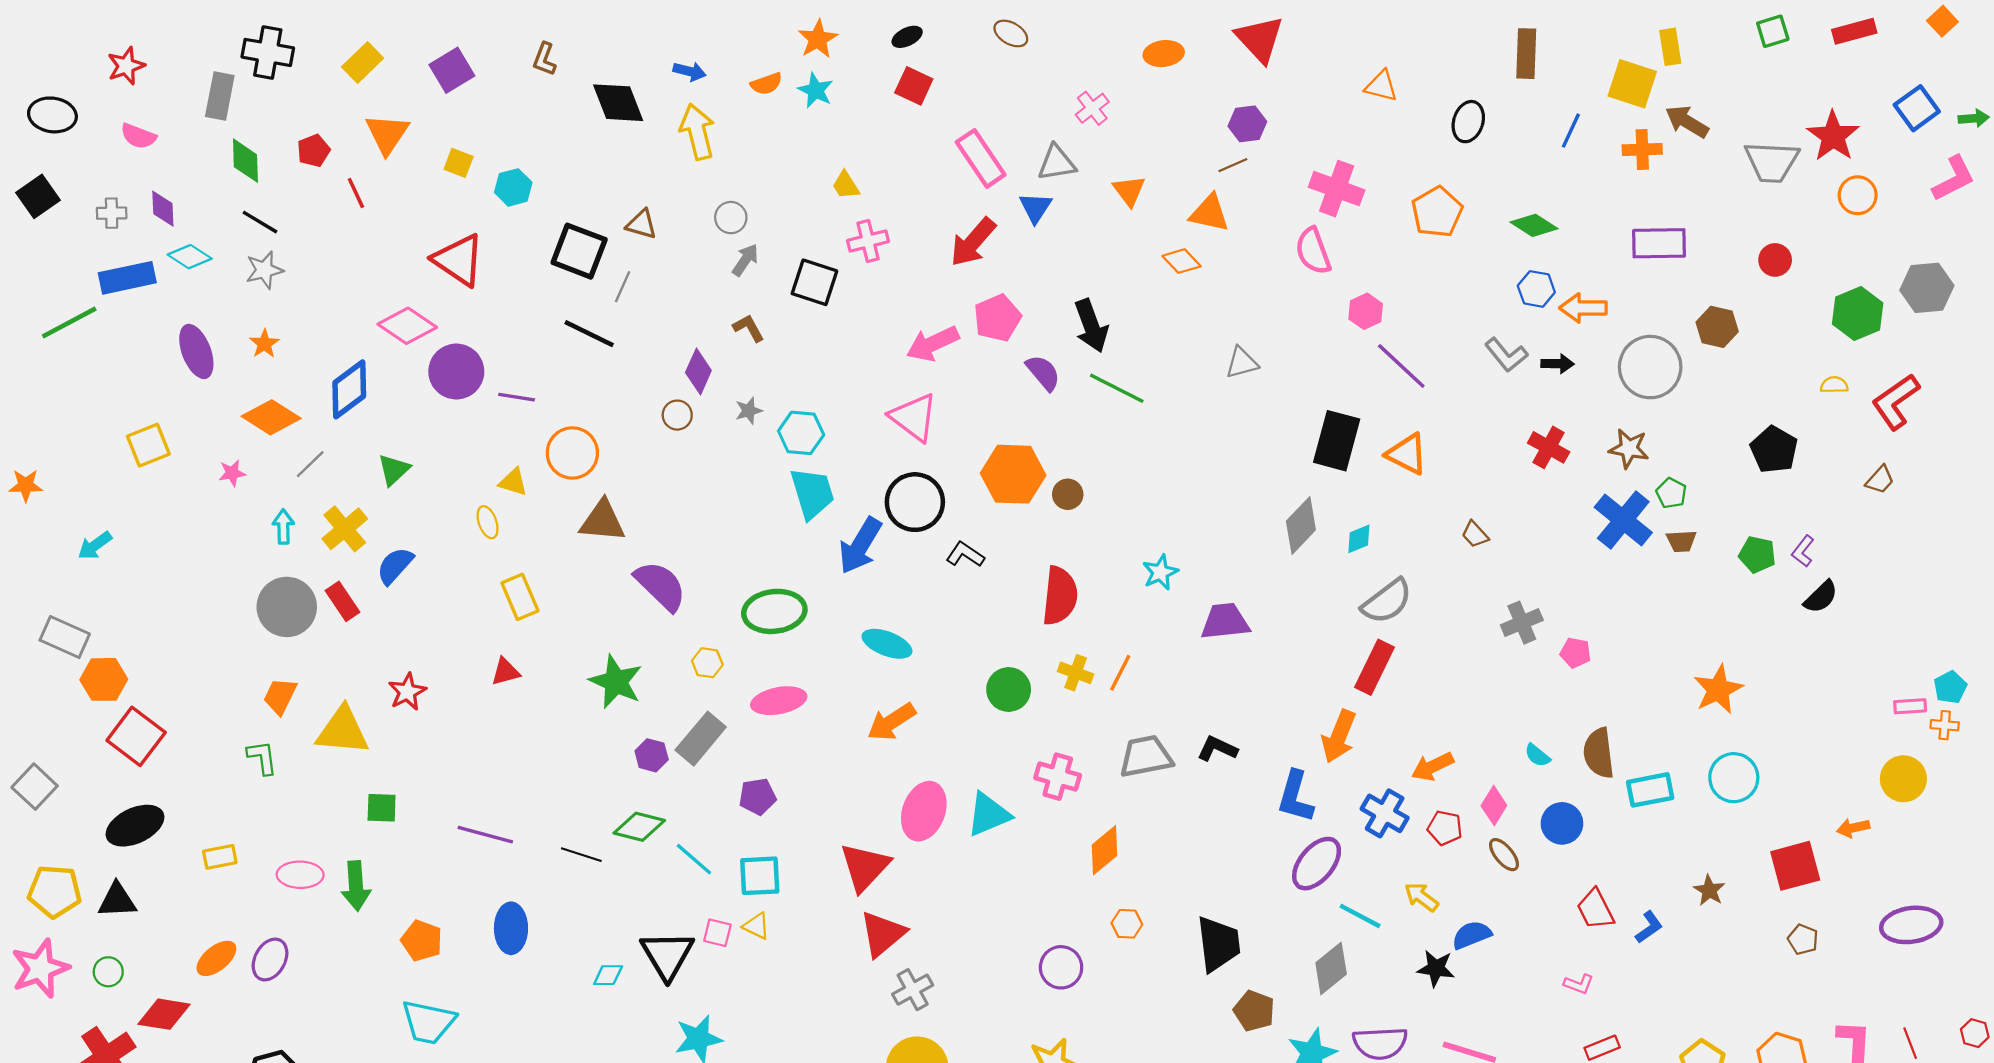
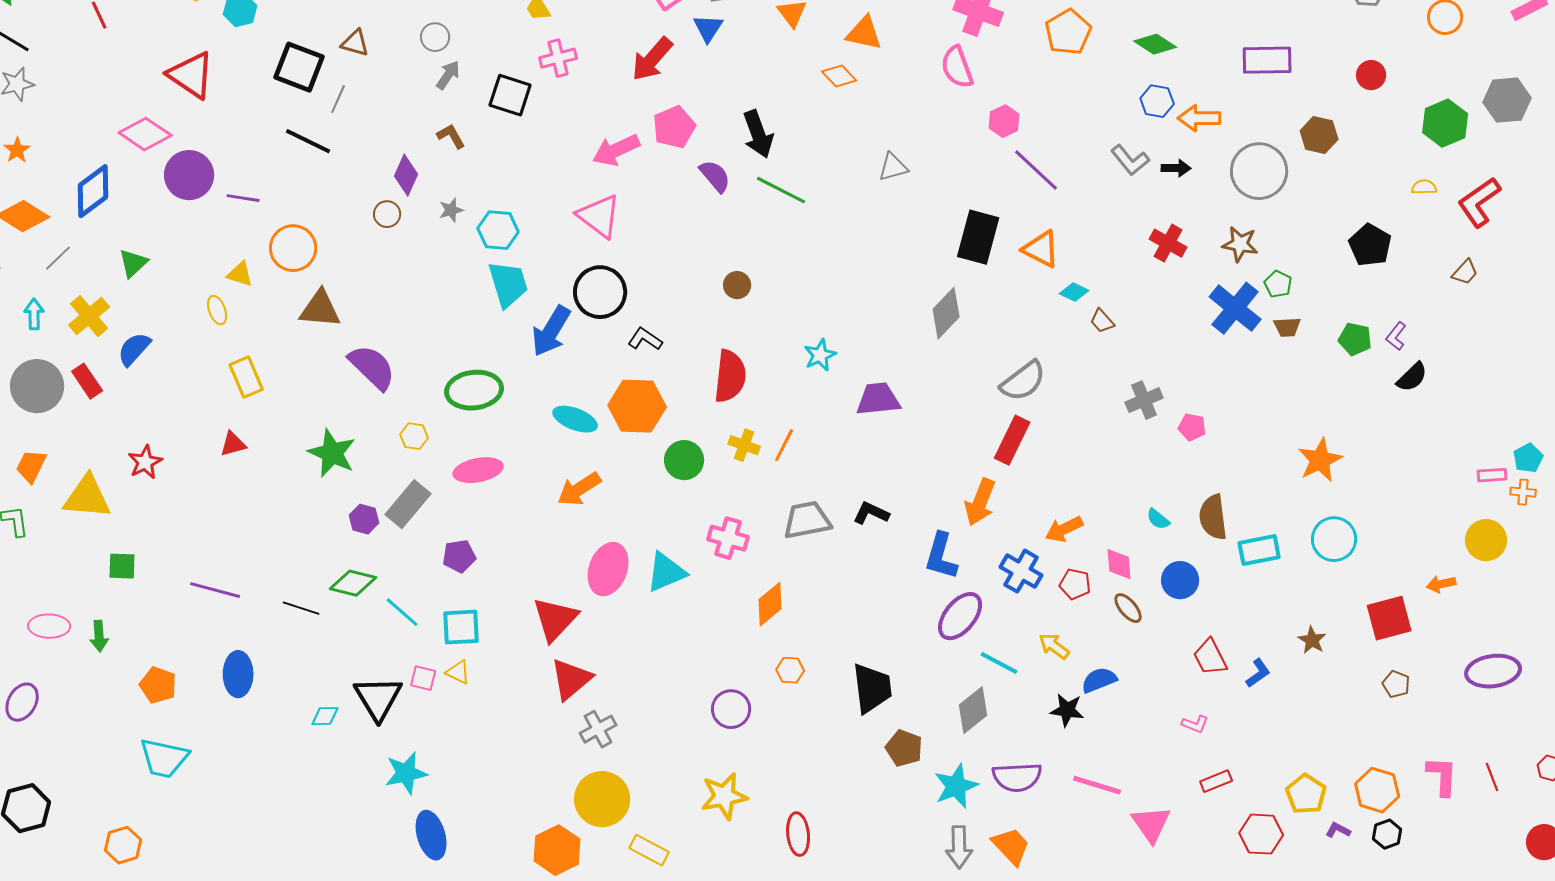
orange hexagon: (1013, 474) -> (637, 406), moved
cyan diamond: (1359, 539) -> (1074, 292), moved, turned 48
pink diamond: (1494, 806) -> (1119, 564), turned -36
green arrow: (356, 886) -> (99, 636), size x0.7

